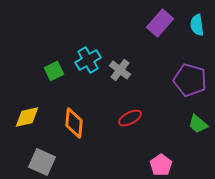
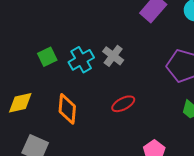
cyan cross: (88, 60) -> (81, 60), moved

